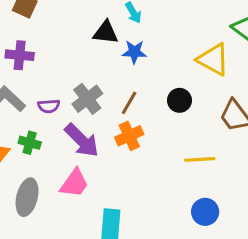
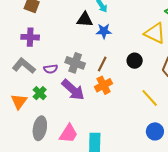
gray cross: (87, 99) -> (75, 63), turned -30
green cross: (30, 143) -> (40, 93), turned 32
yellow line: (200, 159) -> (150, 98), turned 54
pink trapezoid: (74, 183) -> (69, 134), moved

